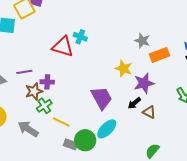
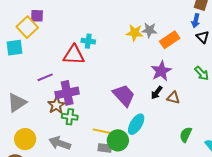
yellow star: (124, 69) -> (135, 33), moved
purple line: (24, 72) -> (45, 77), moved
purple cross: (47, 82) -> (67, 93), size x1.6
green cross: (44, 106) -> (70, 117), turned -35
yellow line: (61, 122) -> (102, 131), moved

